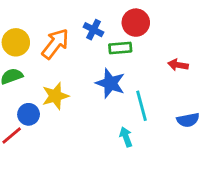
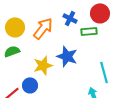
blue star: (110, 83) -> (67, 56), moved
blue circle: (29, 114) -> (30, 85), moved

